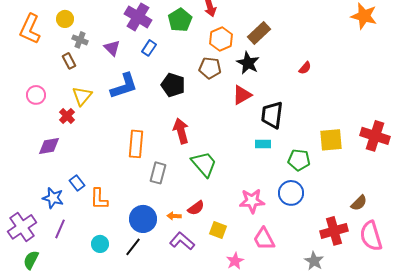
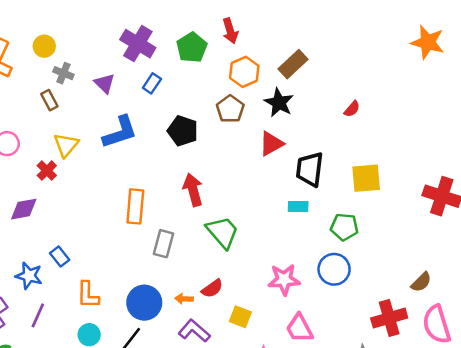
brown pentagon: (210, 68) -> (230, 109), turned 30
yellow square: (331, 140) -> (366, 178), moved
orange L-shape: (99, 199) -> (88, 295), moved

